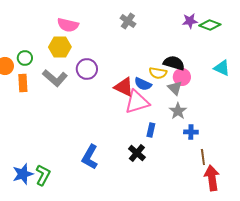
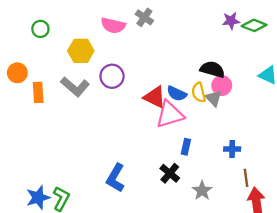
gray cross: (128, 21) -> (144, 17), moved
pink semicircle: (68, 25) -> (113, 25), moved
green circle: (25, 58) -> (40, 29), moved
yellow semicircle: (158, 73) -> (199, 92), moved, turned 66
gray star: (178, 111) -> (202, 191), moved

